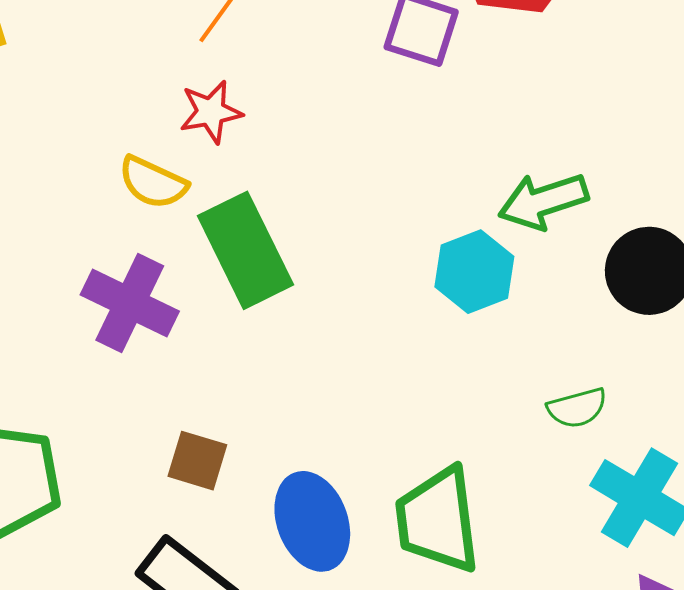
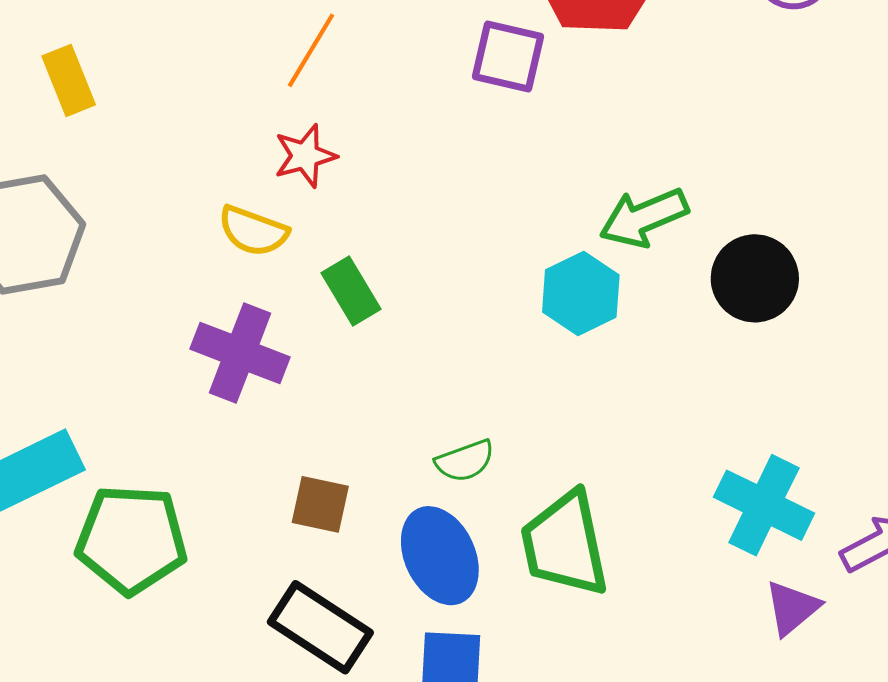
green rectangle: (245, 250) -> (351, 291), size x0.6
green semicircle: (577, 408) -> (465, 461), moved

